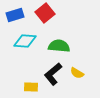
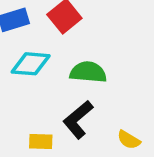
yellow semicircle: (77, 73) -> (129, 140), moved

